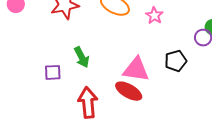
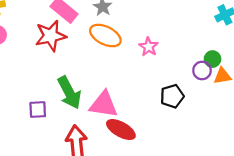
green arrow: (82, 57) -> (69, 93), size x1.4
pink triangle: (136, 69) -> (104, 104), moved

